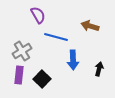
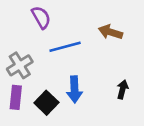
blue line: (56, 37) -> (65, 47), turned -30
blue arrow: (73, 60) -> (74, 89), moved

